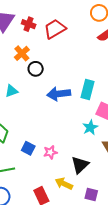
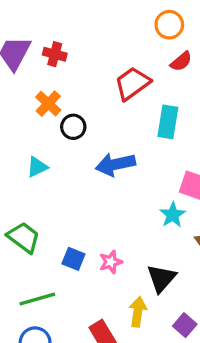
red trapezoid: (55, 29) -> (132, 83), moved
cyan rectangle: (88, 89) -> (168, 122), moved
yellow arrow: (64, 184) -> (138, 312), turned 78
purple square: (91, 194) -> (185, 325), turned 32

